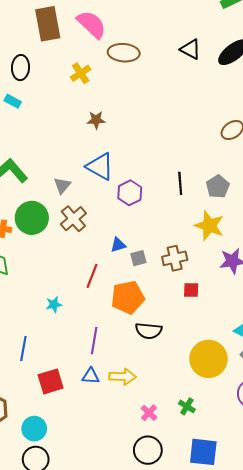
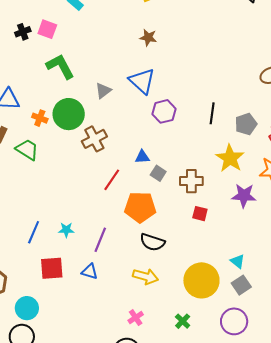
brown cross: (73, 219) -> (94, 139), moved
gray square: (138, 258) -> (158, 173), turned 35
cyan star: (54, 304) -> (66, 230), moved
yellow arrow: (123, 377) -> (145, 277), moved
green cross: (187, 406) -> (183, 321), moved

